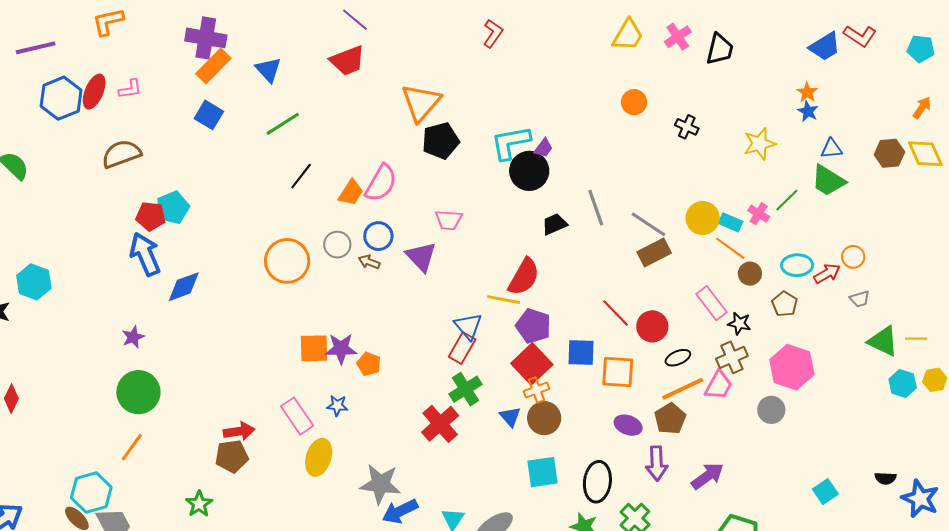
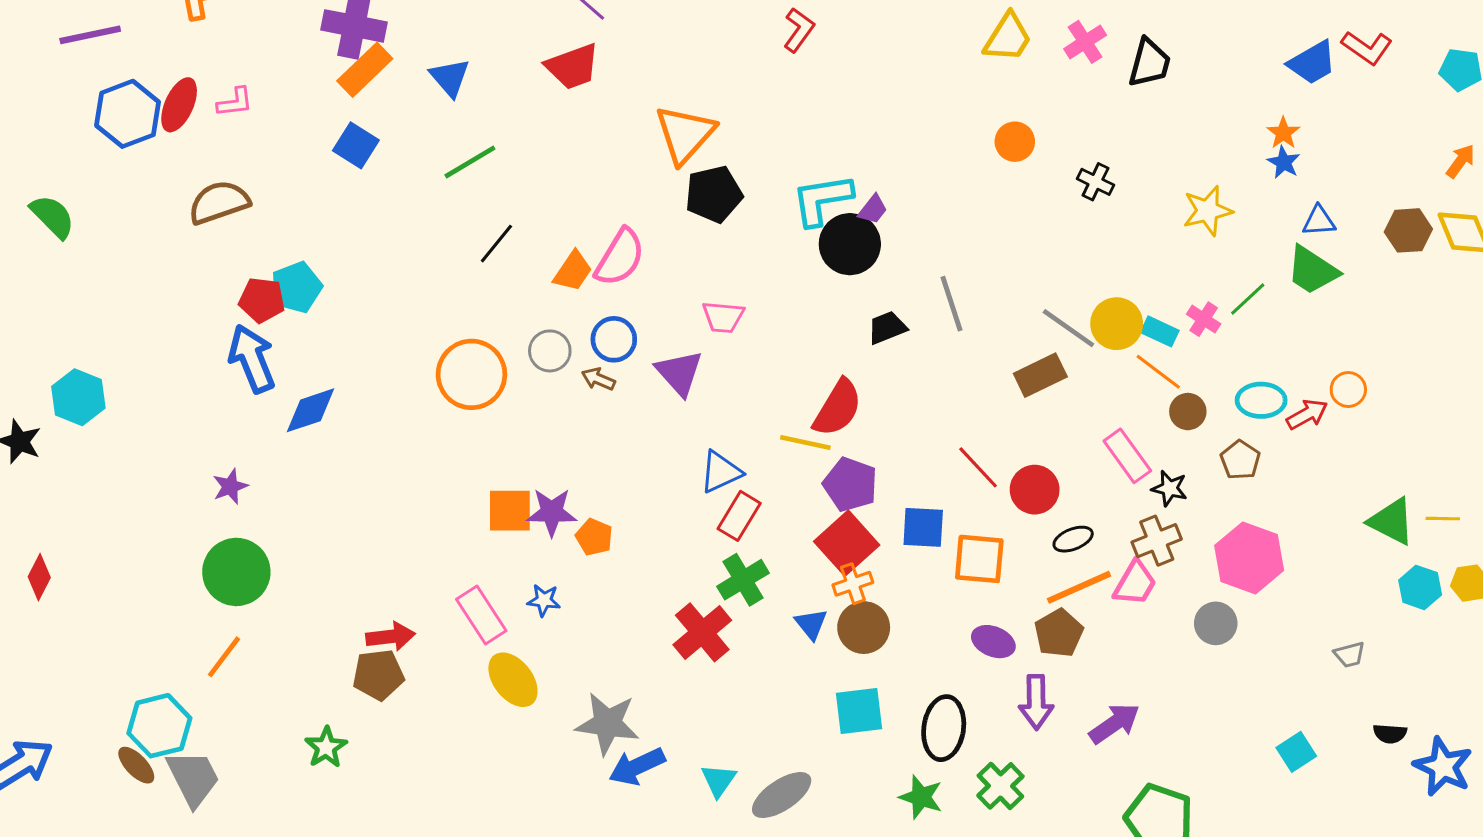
gray line: (649, 224) -> (1068, 328), moved
gray trapezoid: (860, 299) -> (1349, 655), moved
blue triangle: (468, 326) -> (721, 472), moved, turned 44
yellow ellipse: (319, 457) -> (513, 680), turned -57

